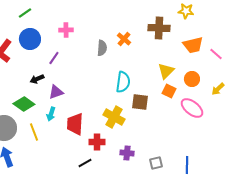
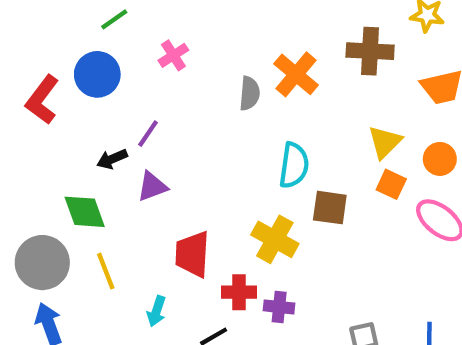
green line: (25, 13) -> (114, 19), moved
pink cross: (66, 30) -> (173, 55), turned -32
orange cross: (124, 39) -> (296, 74), size x1.5
purple line: (54, 58) -> (148, 134), moved
green diamond: (24, 104) -> (85, 212), turned 35
cyan arrow: (51, 114) -> (156, 311), moved
purple cross: (127, 153) -> (279, 307), moved

